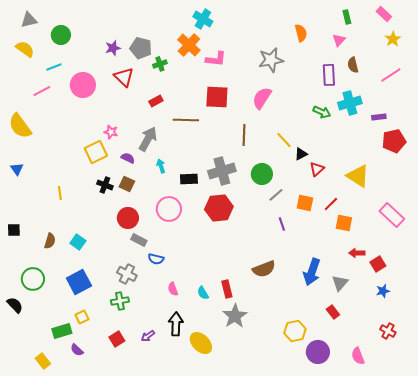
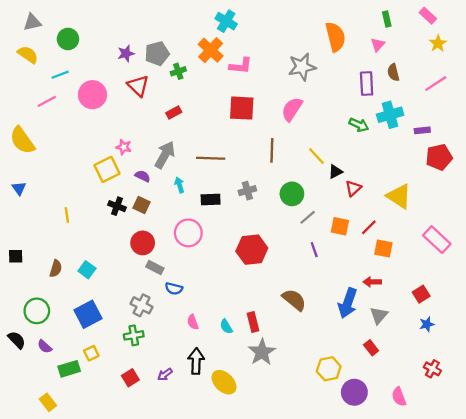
orange semicircle: (301, 33) -> (335, 37), size x1.5
gray pentagon: (141, 48) -> (157, 53), turned -30
brown line: (186, 120) -> (211, 158), moved
gray cross: (222, 171) -> (247, 191), size x0.6
red hexagon: (219, 208) -> (252, 250), moved
red arrow: (357, 253) -> (372, 282), moved
brown semicircle: (264, 269) -> (294, 300), turned -120
purple semicircle: (77, 350) -> (45, 347), moved

